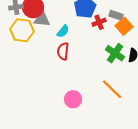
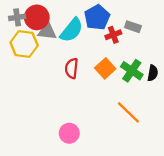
orange square: (124, 26) -> (105, 68), moved
cyan semicircle: (63, 31) -> (72, 30), moved, size x1.6
pink circle: (73, 99) -> (69, 133), moved

